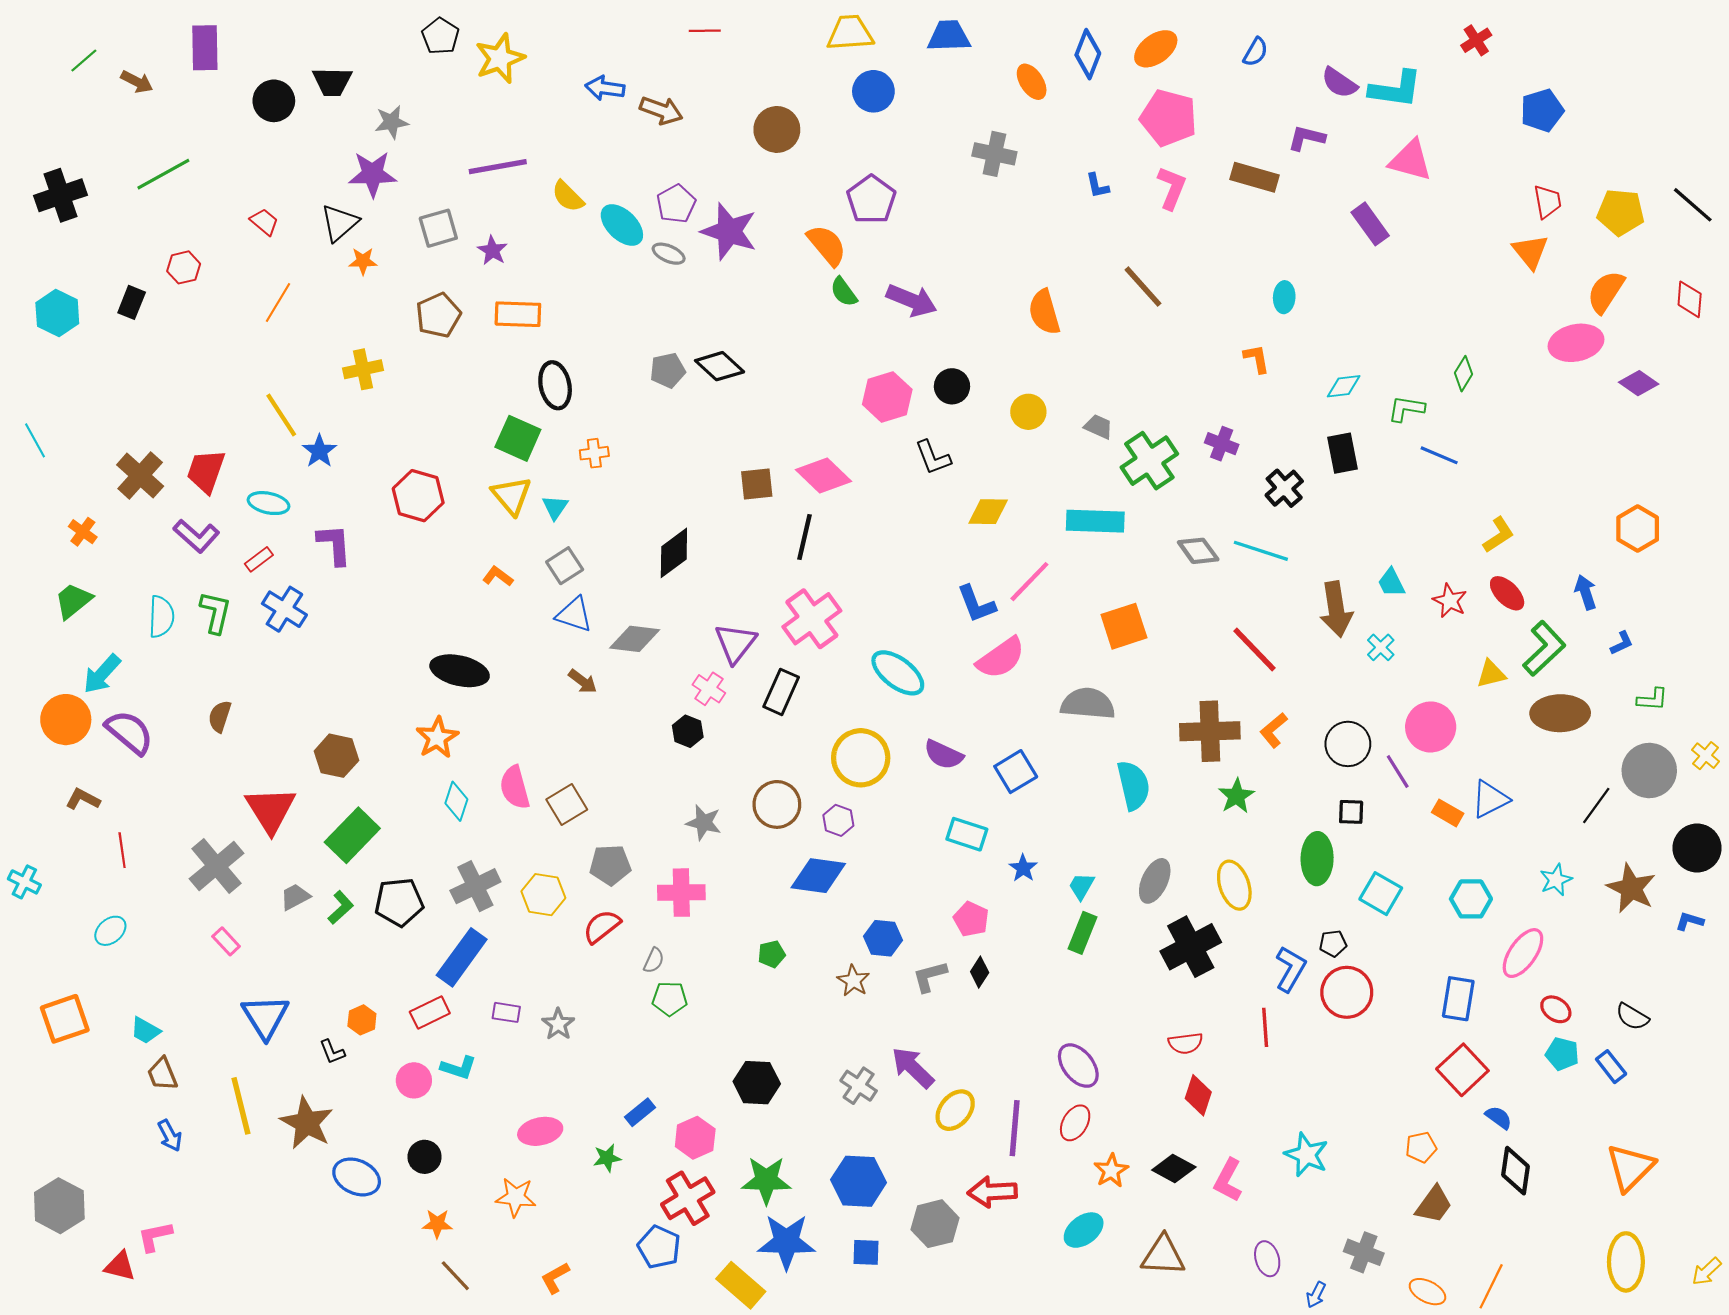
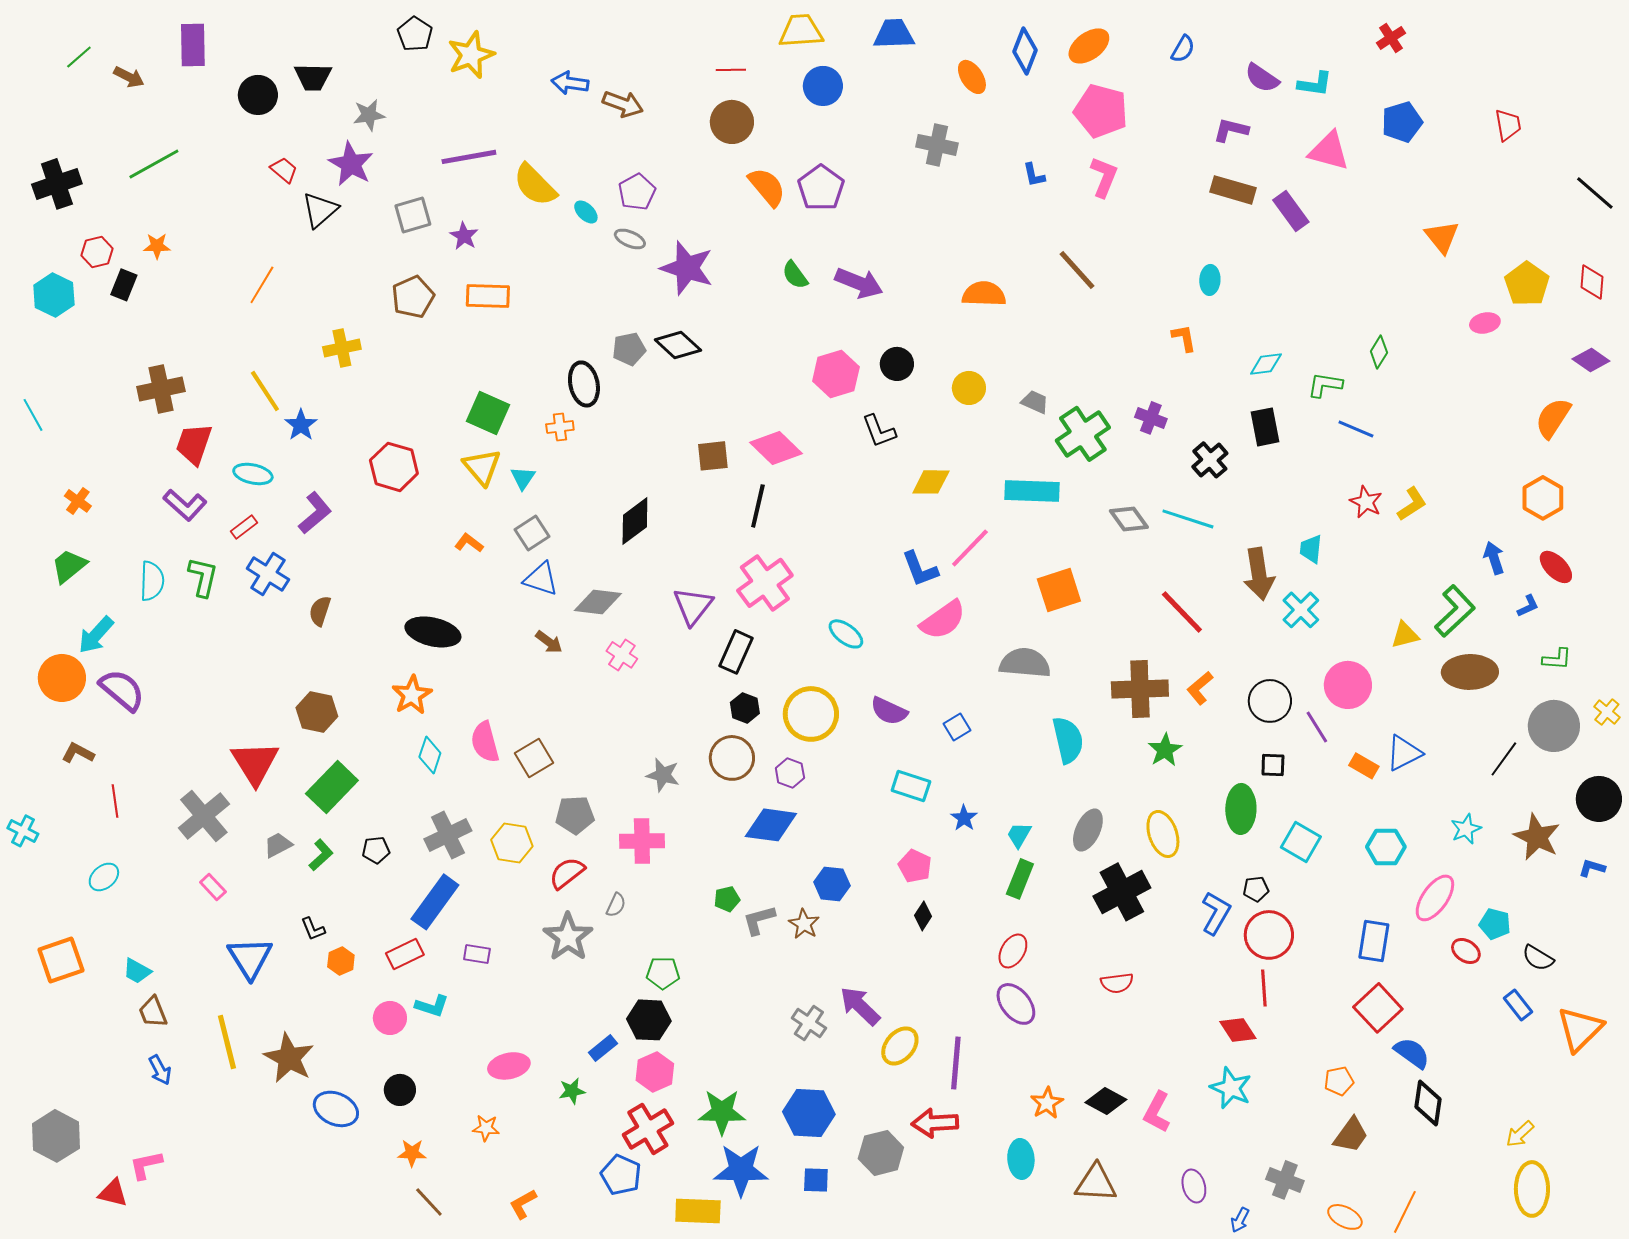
red line: (705, 31) -> (731, 70), moved
cyan L-shape: (1396, 89) -> (1315, 84), size x0.7
blue pentagon: (1542, 110) -> (1402, 122), moved
purple star: (373, 174) -> (351, 164), turned 30
brown rectangle: (1254, 177) -> (1233, 190), moved
yellow semicircle: (568, 196) -> (535, 185), size x1.4
red trapezoid: (1547, 202) -> (1508, 125), moved
yellow pentagon: (1621, 212) -> (1527, 284), moved, turned 30
red trapezoid: (264, 222) -> (284, 170), moved
cyan ellipse: (622, 225) -> (586, 212), size x0.6
purple star: (729, 231) -> (687, 268), moved
orange semicircle: (827, 245) -> (767, 187), moved
orange star: (363, 261) -> (157, 246), moved
red hexagon: (184, 267) -> (97, 252), moved
orange semicircle: (1606, 292) -> (1553, 418), moved
orange semicircle: (1044, 312) -> (984, 294), turned 108
pink ellipse: (1576, 343) -> (1485, 323), size x0.6
purple diamond: (1639, 383) -> (1591, 360), moved
black ellipse: (555, 385) -> (584, 384), moved
brown cross: (140, 475) -> (161, 389), moved, turned 36
purple L-shape: (334, 544) -> (315, 513), turned 54
cyan trapezoid: (1391, 583) -> (1311, 549), turned 32
red ellipse: (1507, 593) -> (1556, 567), moved
red star: (1450, 601) -> (1366, 502), moved
cyan cross: (1381, 647) -> (1301, 610), size x1.4
cyan ellipse: (898, 673) -> (846, 634), size x0.7
pink cross: (709, 689) -> (622, 655), moved
brown semicircle: (220, 716) -> (320, 611), moved
black hexagon: (688, 731) -> (745, 708), moved
blue square: (1016, 772) -> (957, 727), size x0.7
black pentagon: (399, 902) -> (376, 850), size x0.6
gray L-shape: (930, 976) -> (759, 920), moved
green pentagon: (670, 999) -> (663, 973), moved
gray star: (558, 1024) -> (568, 937), moved, size x1.6
red line: (1265, 1027) -> (1264, 988), moved
black L-shape: (332, 1052) -> (313, 929), moved
cyan pentagon: (1562, 1054) -> (1495, 924), moved
black hexagon: (757, 1083) -> (649, 1020), moved
red diamond: (1198, 1095) -> (1238, 1030), moved, turned -51
blue semicircle: (1499, 1118) -> (1412, 1053), size x1.4
red ellipse: (1075, 1123) -> (1013, 951), moved
orange triangle: (1630, 1167) -> (1580, 1029), moved
orange star: (516, 1197) -> (486, 1128), size x0.7
cyan ellipse: (1084, 1230) -> (1021, 1159), turned -57
yellow arrow: (1707, 1271) -> (1520, 1134), moved
yellow rectangle: (741, 1285) -> (698, 1211), turned -39

